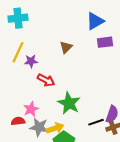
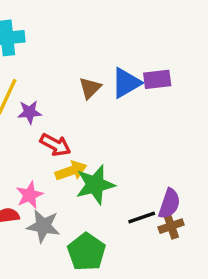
blue triangle: (95, 21) -> (126, 83), moved
green star: (69, 103) -> (95, 185), turned 30
yellow arrow: (55, 128) -> (71, 171), moved

